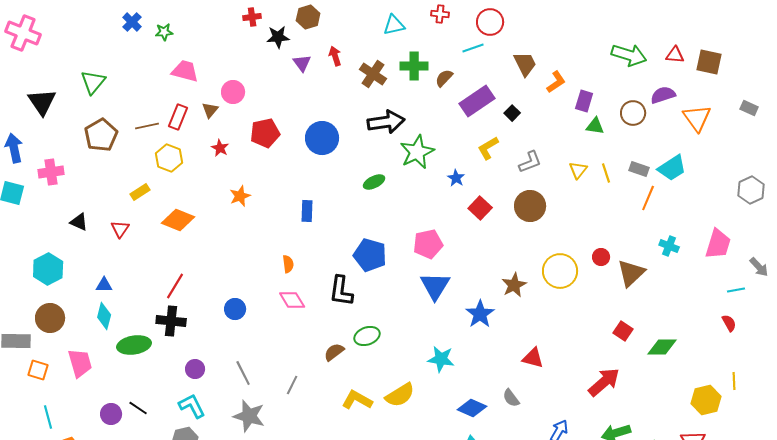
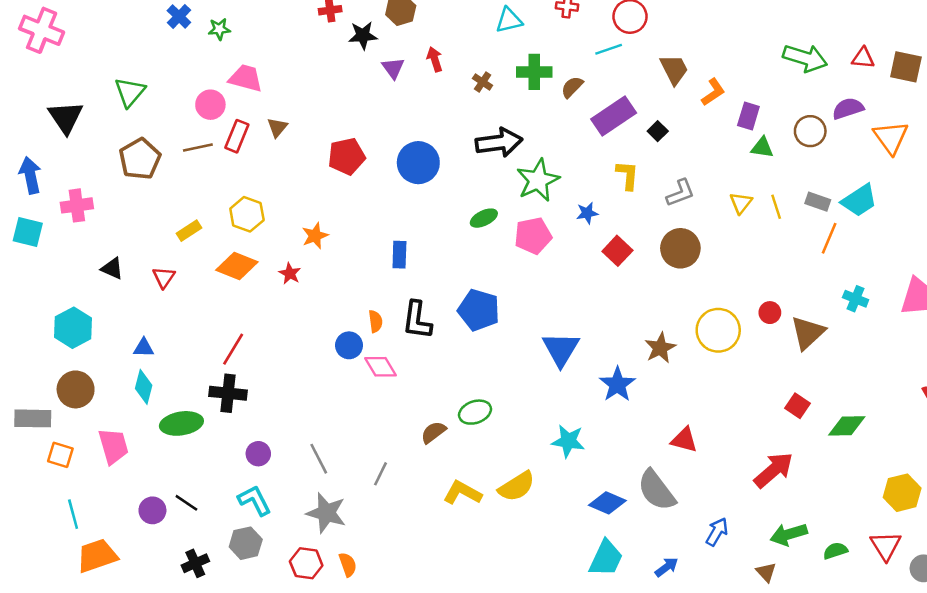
brown cross: (373, 74) -> (483, 82), size x0.6
pink circle: (233, 92) -> (210, 105), moved
red star: (220, 148) -> (290, 274), moved
yellow L-shape: (488, 148) -> (627, 175), turned 125
yellow hexagon: (169, 158) -> (247, 214), moved
blue star: (456, 178) -> (587, 213), turned 30
pink pentagon: (428, 244) -> (533, 236), moved
black L-shape: (341, 291) -> (417, 320), moved
blue circle: (235, 309) -> (349, 345), moved
gray semicircle: (511, 398) -> (656, 490), size x1.8

